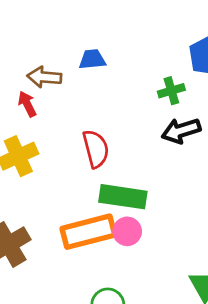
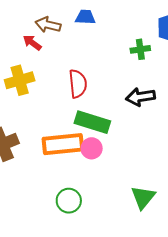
red arrow: (27, 104) -> (32, 43), turned -36
black arrow: (181, 131) -> (140, 97), moved

